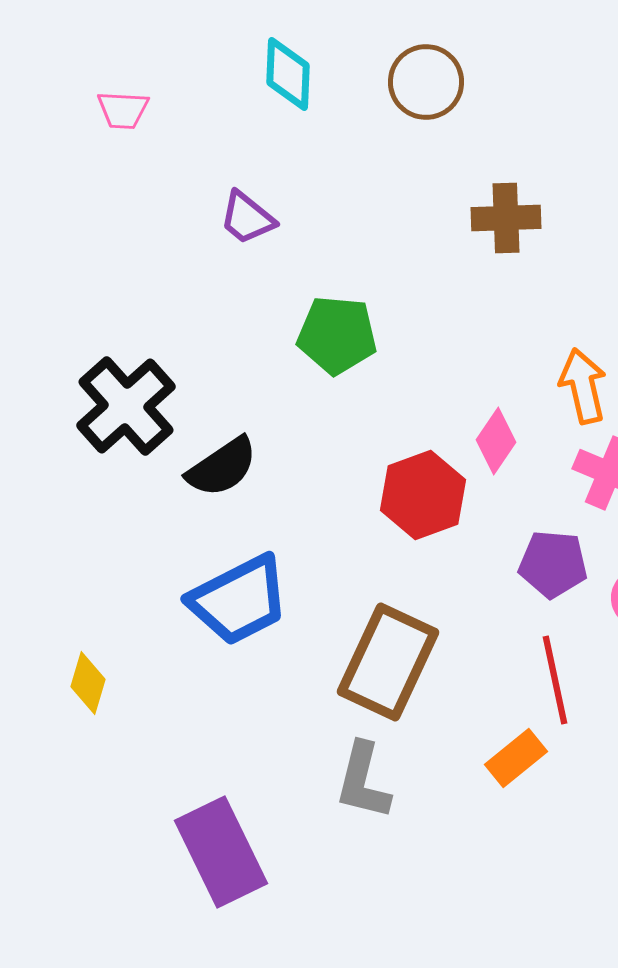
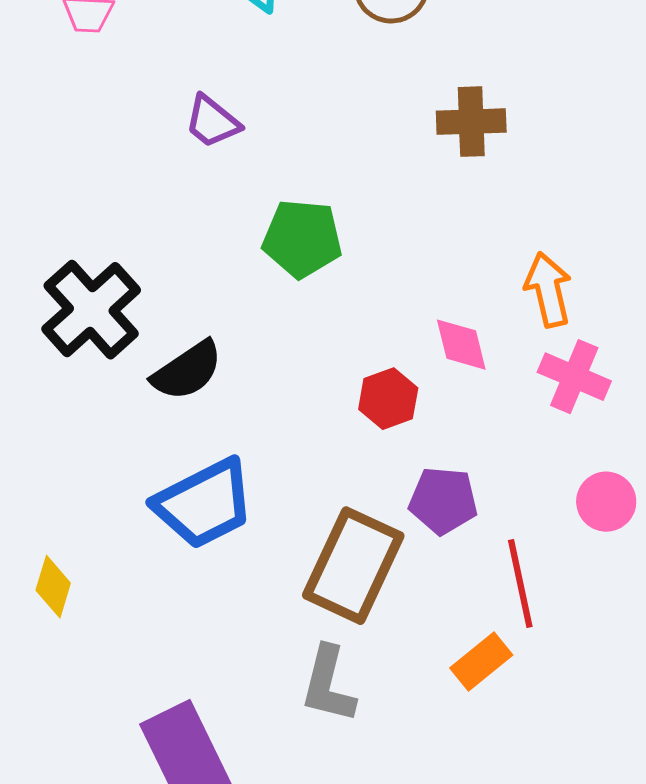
pink diamond: (496, 441) -> (461, 345), turned -48
red hexagon: (423, 495) -> (388, 399), size x0.7
purple pentagon: (553, 564) -> (443, 501), moved

